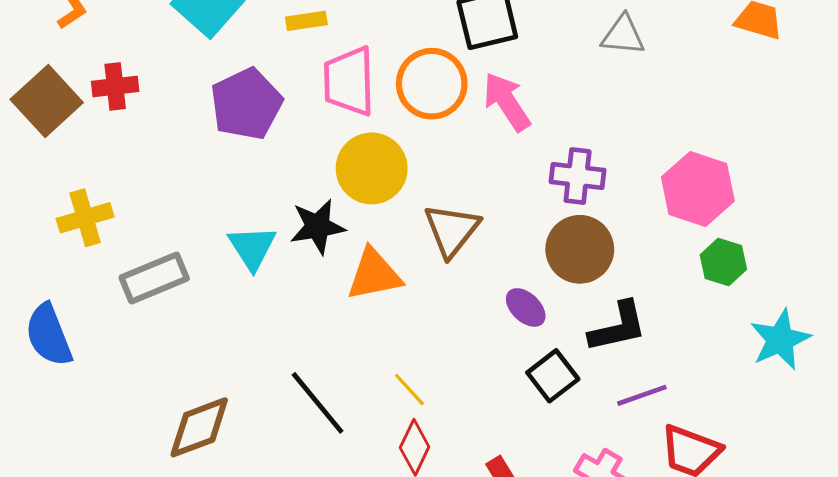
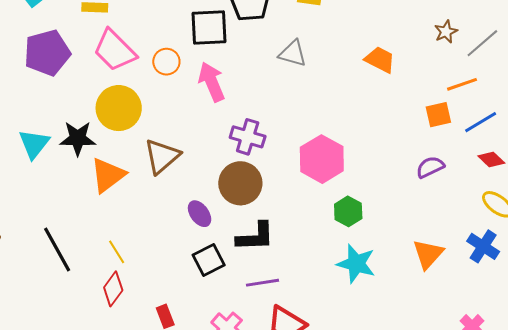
pink trapezoid: (349, 81) -> (115, 50), turned -54
orange circle: (432, 84) -> (166, 62), size x0.6
green hexagon: (723, 262) -> (348, 211), moved
orange triangle: (374, 274) -> (108, 175), turned -36
cyan star: (780, 340) -> (356, 264), turned 30

